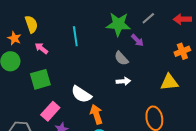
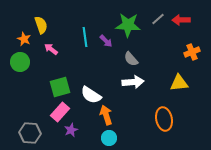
red arrow: (182, 19) -> (181, 20), moved
purple arrow: (137, 40) -> (106, 41), moved
green square: (40, 79) -> (60, 87), moved
white arrow: (123, 81) -> (133, 82), size x1.5

